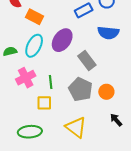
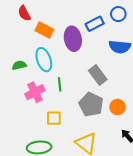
purple ellipse: (62, 40) -> (73, 39), moved, turned -45
cyan ellipse: (34, 46) -> (44, 60), turned -45
green line: (51, 82) -> (60, 84), moved

